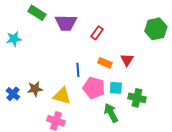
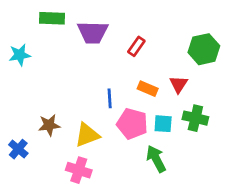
green rectangle: (37, 13) -> (52, 18), turned -30
green hexagon: (156, 29) -> (204, 49), moved
blue cross: (13, 94) -> (18, 149), moved
yellow triangle: (62, 96) -> (87, 135), turned -36
green cross: (137, 98) -> (195, 118), moved

